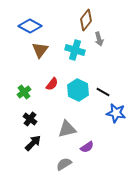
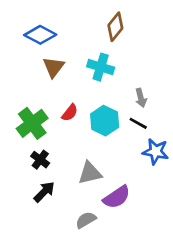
gray arrow: (99, 39) -> (141, 98), moved
green cross: (24, 92) -> (32, 123), size x1.6
purple semicircle: (87, 147) -> (117, 197), size x1.5

